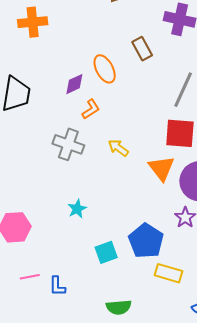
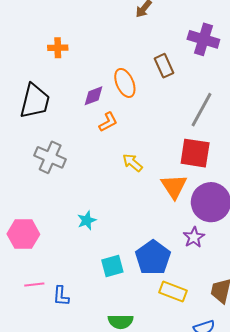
orange cross: (33, 22) -> (58, 48), moved, size x0.7
gray cross: (68, 144) -> (50, 157), moved

